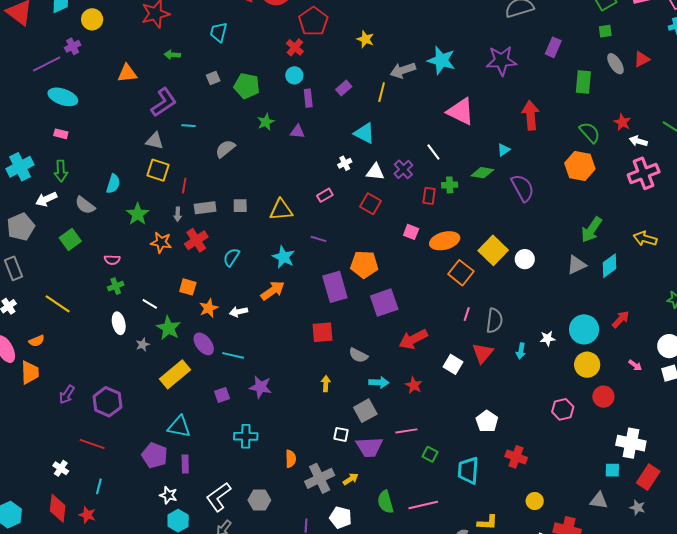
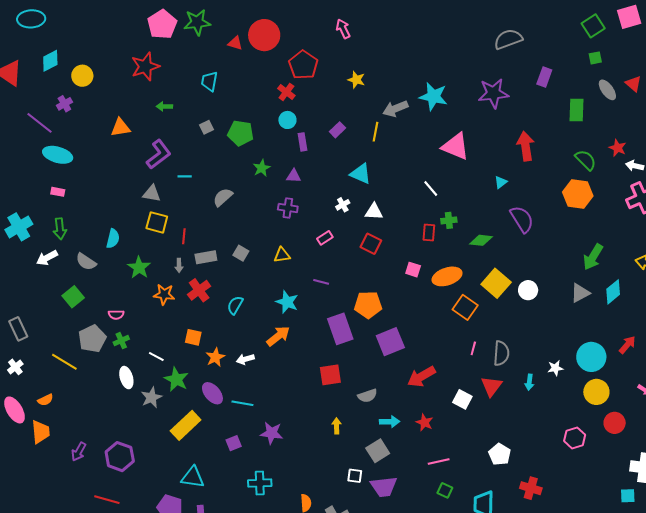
red triangle: (642, 59) -> (633, 84), turned -48
purple line: (47, 64) -> (39, 123), turned 68
purple cross: (403, 169) -> (288, 208), moved, turned -36
green diamond: (482, 173) -> (481, 240), moved
gray square: (240, 206) -> (241, 253), turned 35
yellow triangle: (281, 210) -> (282, 255), size x0.7
gray pentagon: (21, 227) -> (92, 339), moved
gray star: (143, 345) -> (151, 397), size x1.5
gray semicircle: (358, 355) -> (367, 396), turned -42
pink line: (406, 431) -> (439, 461), moved

